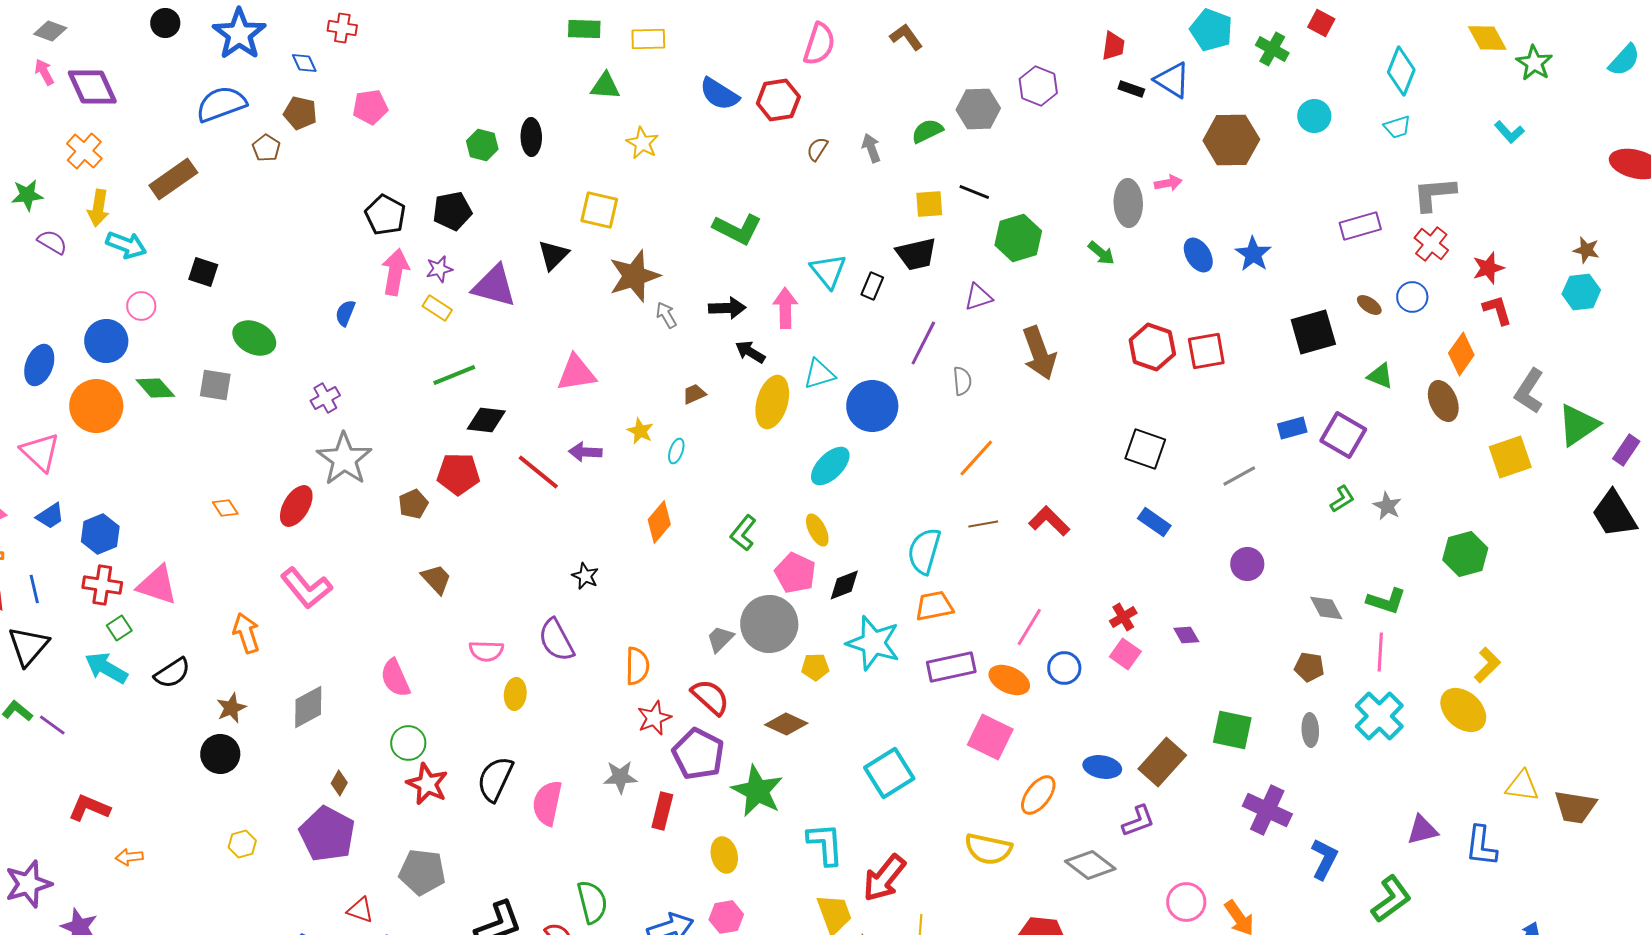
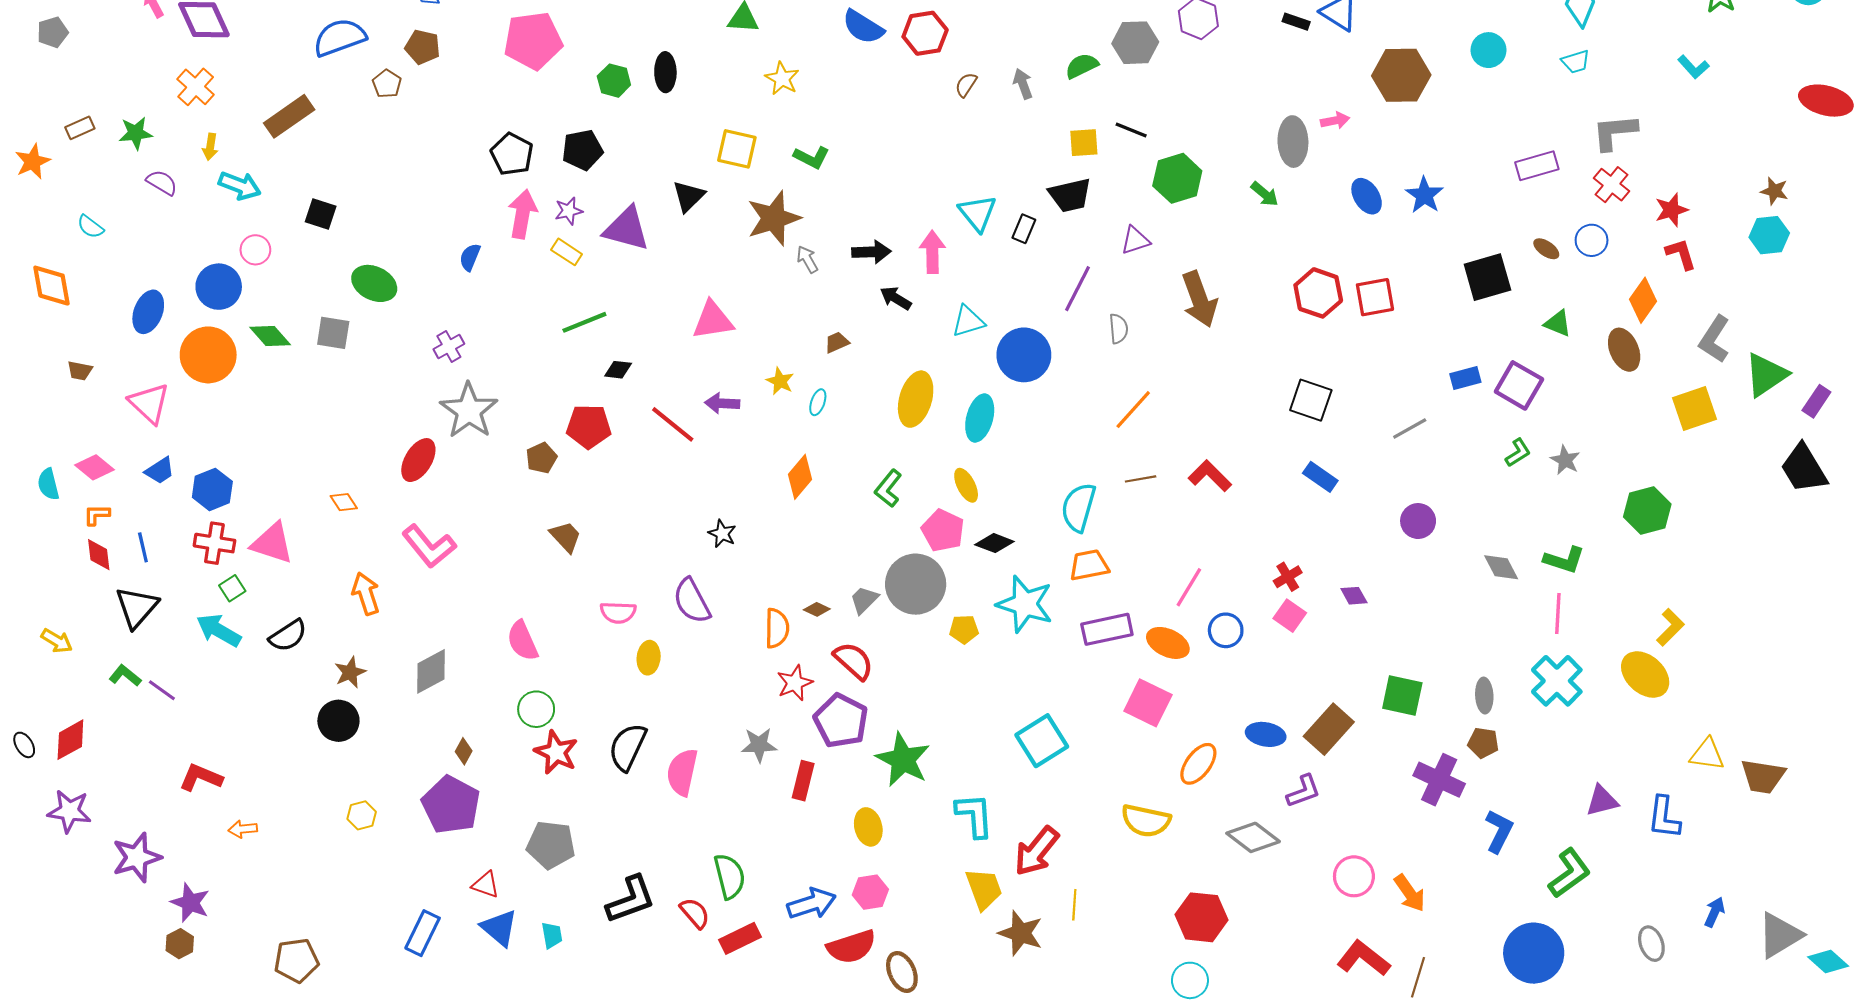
pink pentagon: (370, 107) -> (533, 41), moved, size x1.6
yellow arrow: (98, 208) -> (210, 147), size x0.7
green L-shape: (737, 229) -> (812, 157), moved, size x0.7
yellow ellipse: (772, 402) -> (916, 399), moved
black diamond: (486, 420) -> (618, 370), size x0.7
cyan ellipse: (830, 466) -> (980, 418), turned -30
orange diamond: (225, 508) -> (344, 502), moved
black diamond: (844, 585) -> (994, 543), turned 42
brown pentagon: (1309, 667) -> (1483, 743), moved
brown diamond: (786, 724) -> (817, 609), moved, size x0.6

